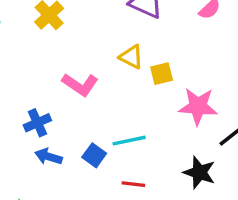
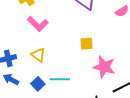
yellow triangle: (131, 57) -> (38, 55), moved
pink L-shape: (80, 85) -> (38, 24), moved

